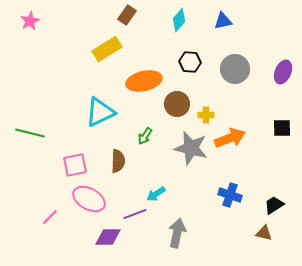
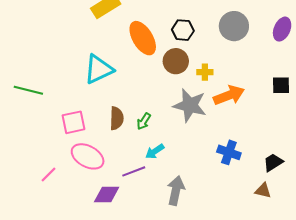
black hexagon: (190, 62) -> (183, 30), moved
orange ellipse: (144, 81) -> (143, 38), turned 72
green arrow: (145, 136) -> (144, 121), moved

